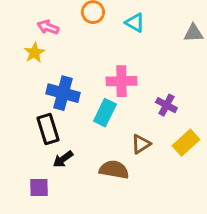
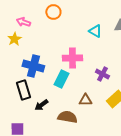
cyan triangle: (135, 23) -> (95, 31), moved
brown triangle: (141, 144) -> (85, 100), turned 32
black arrow: (63, 159) -> (41, 105), moved

